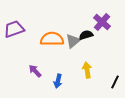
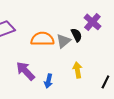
black semicircle: (86, 35) -> (76, 35), turned 80
purple arrow: (35, 71) -> (25, 71), size x1.5

